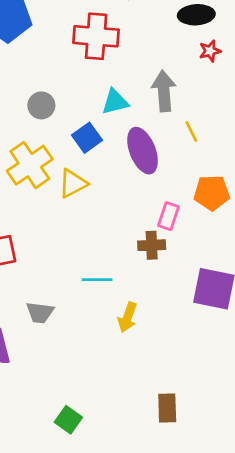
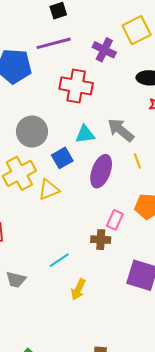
gray arrow: (164, 91) -> (121, 130), turned -52
gray circle: (41, 105) -> (32, 131), size x1.6
purple ellipse: (143, 151) -> (101, 171), turned 36
cyan line: (97, 280) -> (59, 260), turned -40

